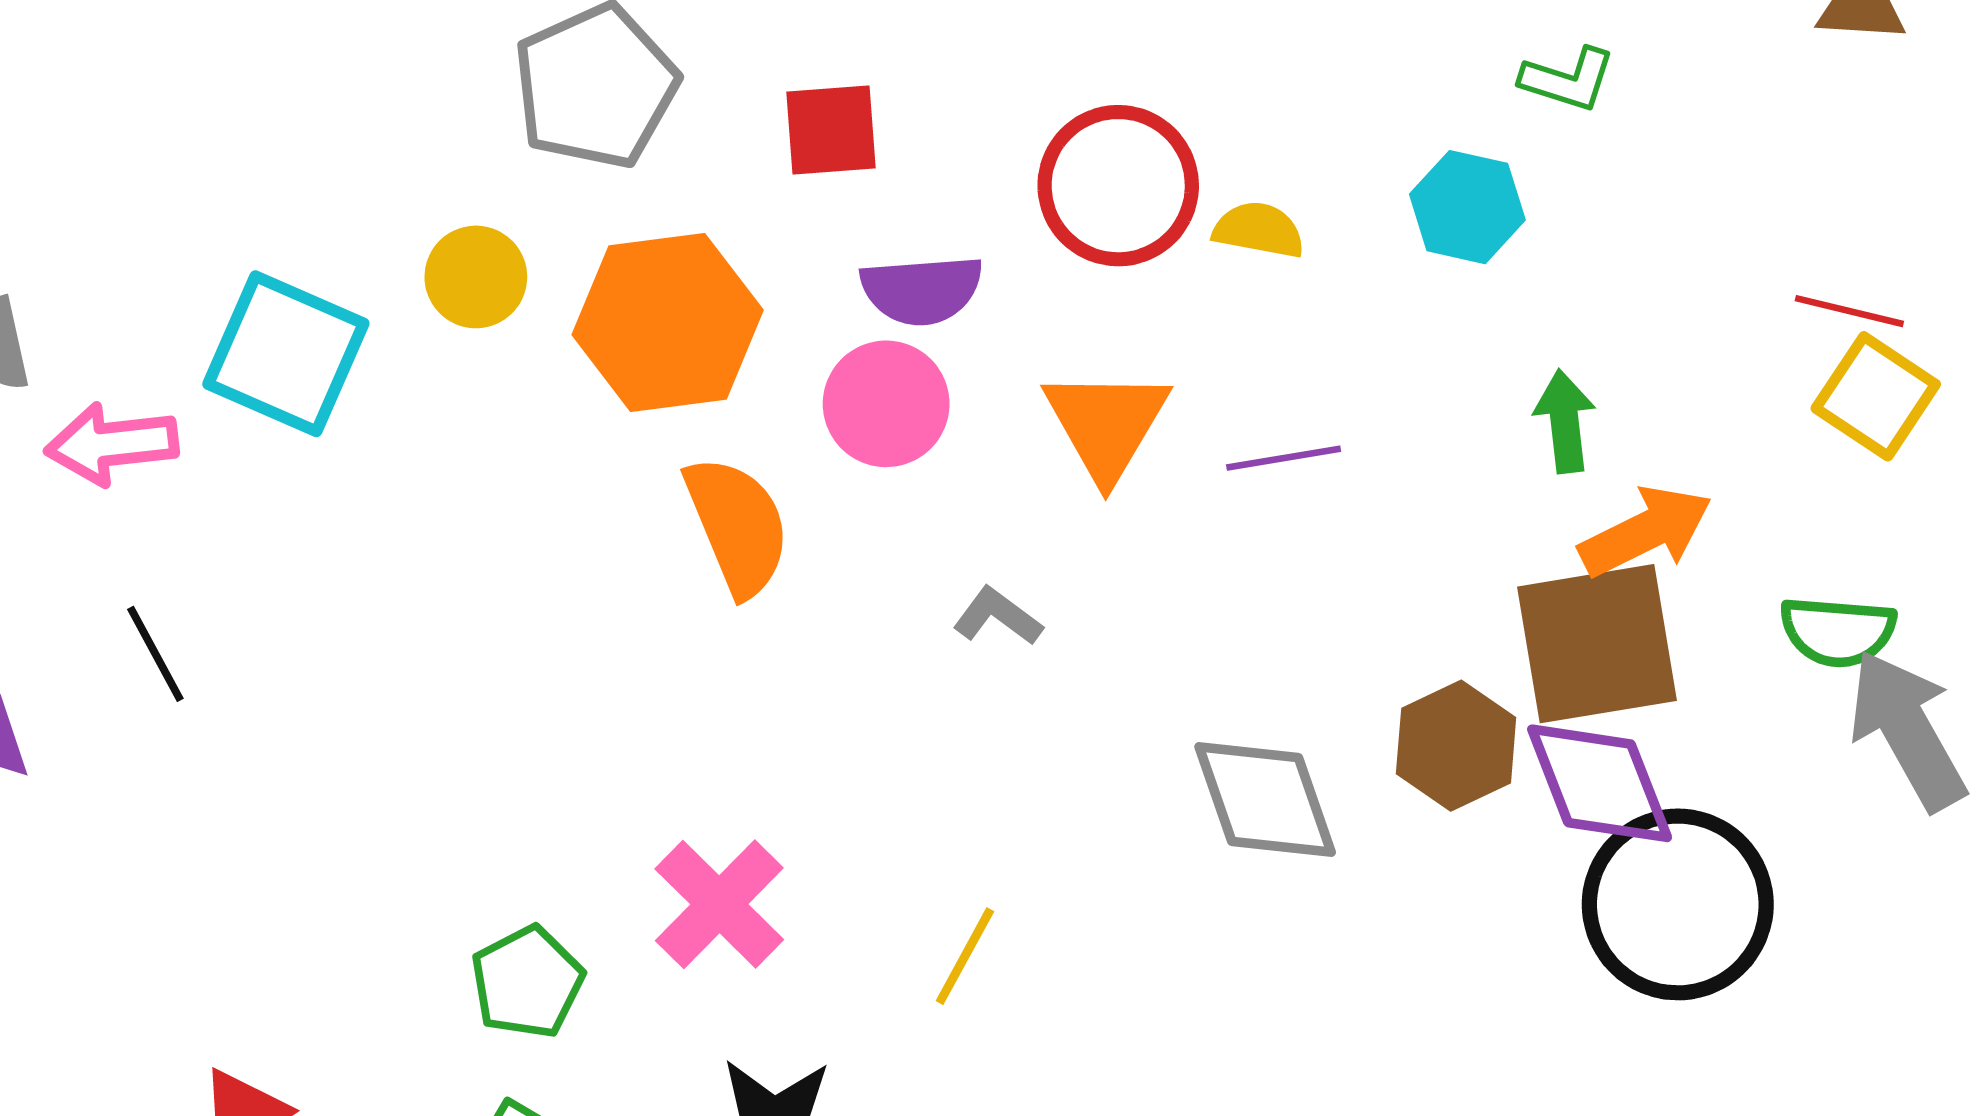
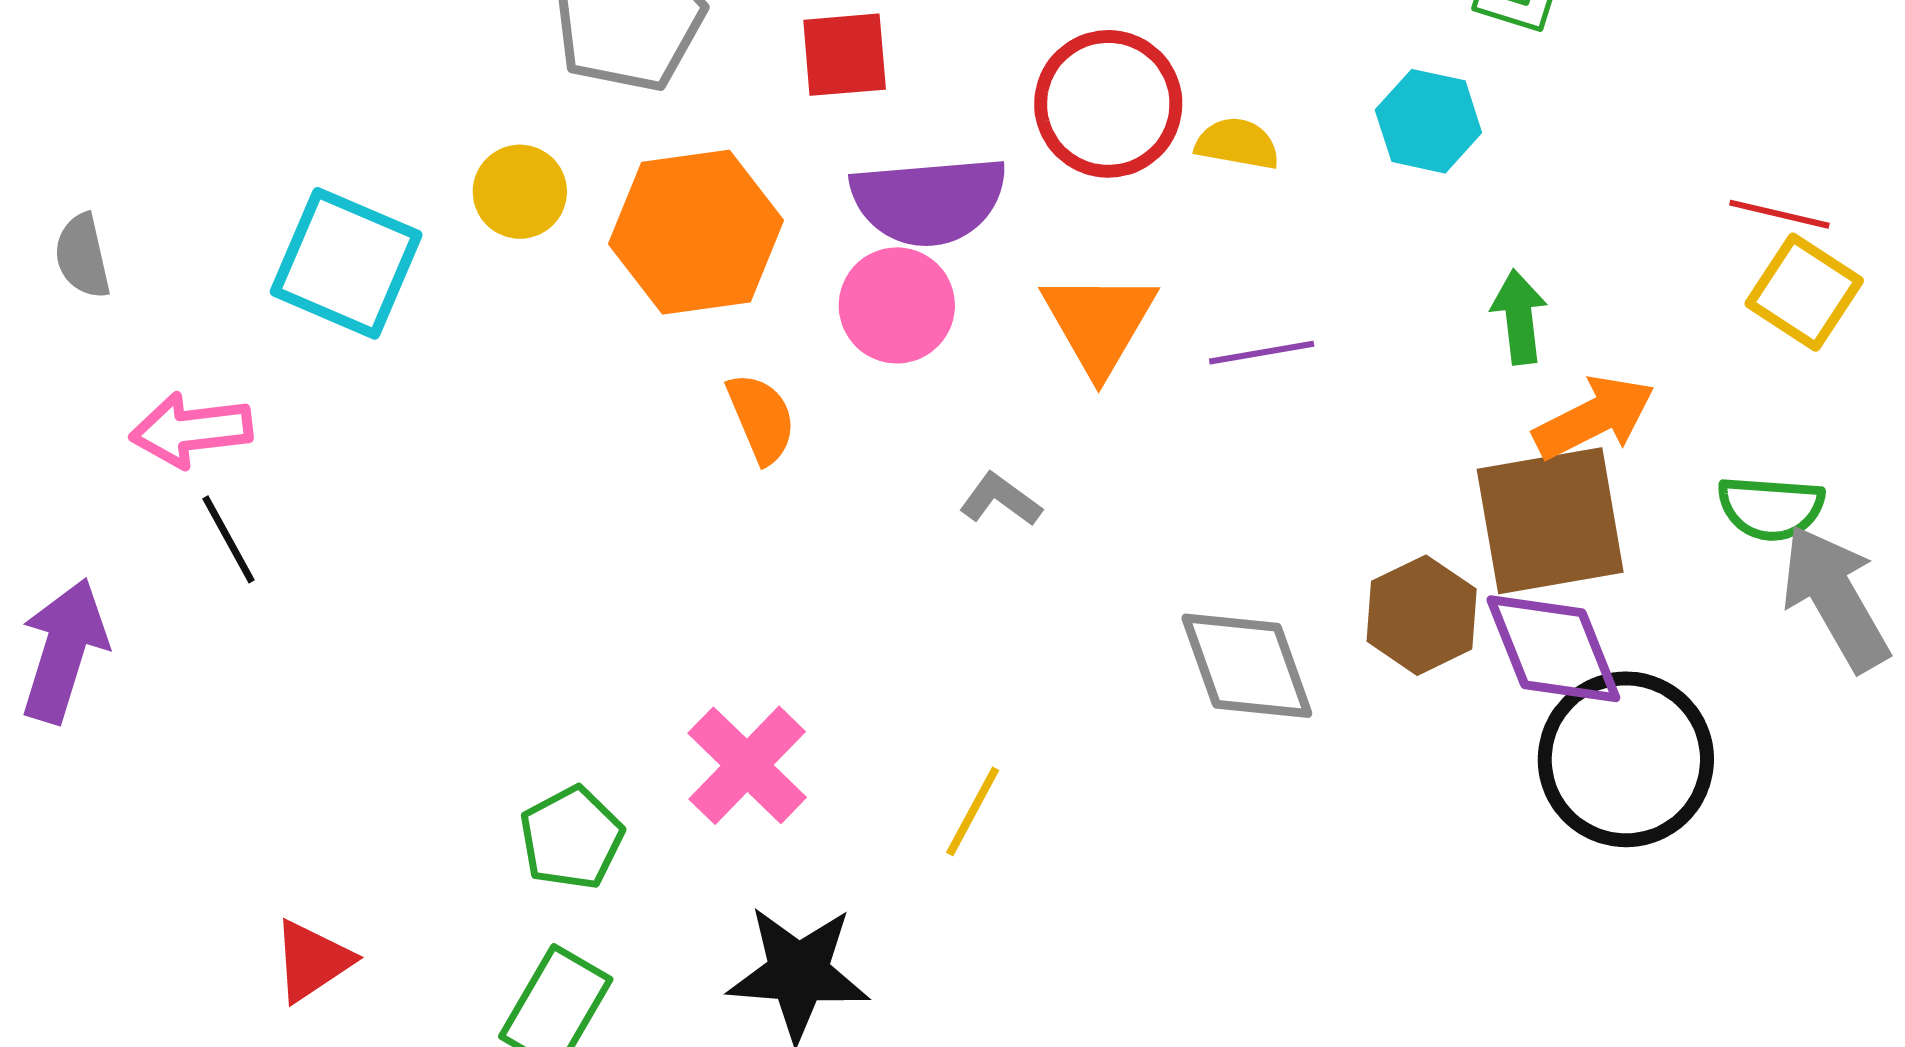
purple semicircle: (922, 290) -> (929, 201), size x1.4
pink arrow: (112, 444) -> (191, 430), moved
orange semicircle: (737, 526) -> (761, 418), size x0.7

